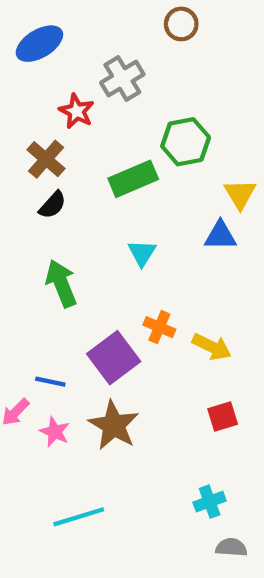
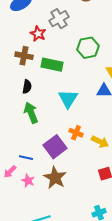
brown cross: (46, 159) -> (24, 56), turned -30
green rectangle: (133, 179) -> (52, 65), moved, turned 35
black semicircle: (53, 205) -> (27, 87), moved, turned -32
cyan triangle: (142, 253) -> (68, 99), size x1.5

